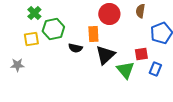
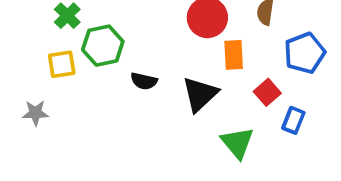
orange rectangle: (93, 34) -> (234, 55), moved
red square: (141, 54) -> (267, 92), turned -32
green triangle: (125, 70) -> (237, 143), moved

